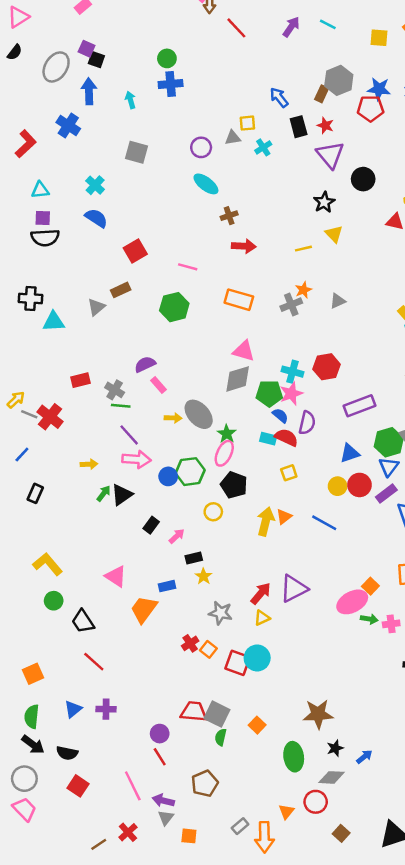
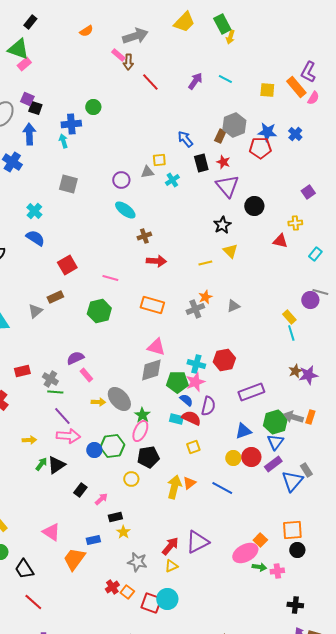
blue cross: (171, 84) -> (71, 124), moved
black pentagon: (234, 485) -> (148, 457), turned -30

